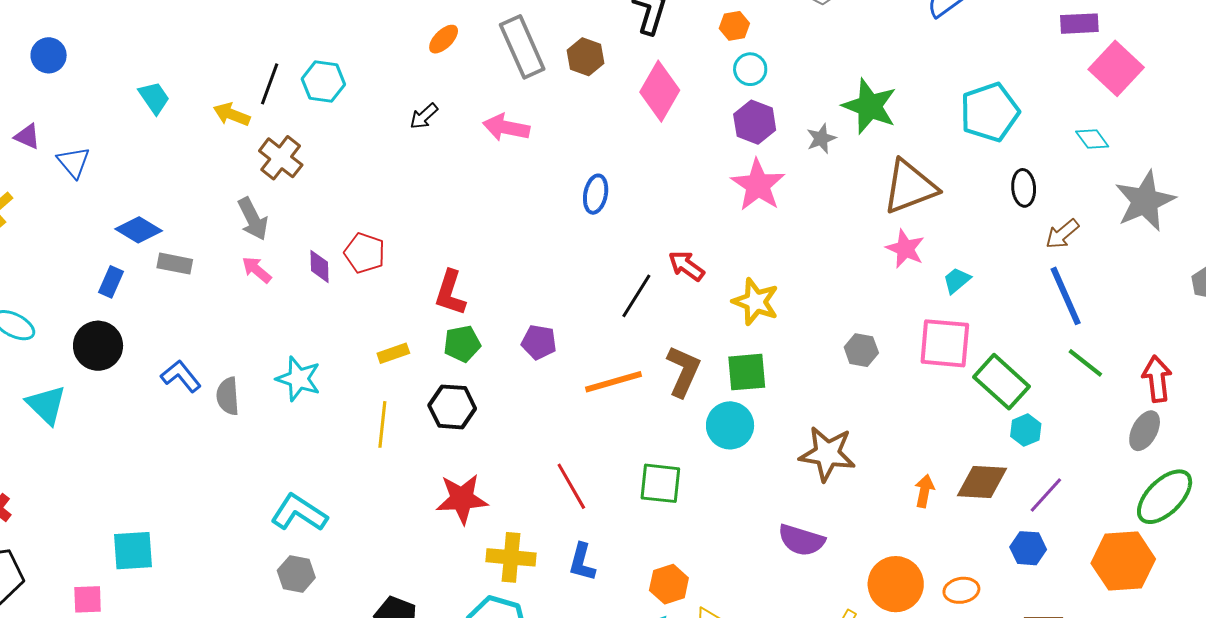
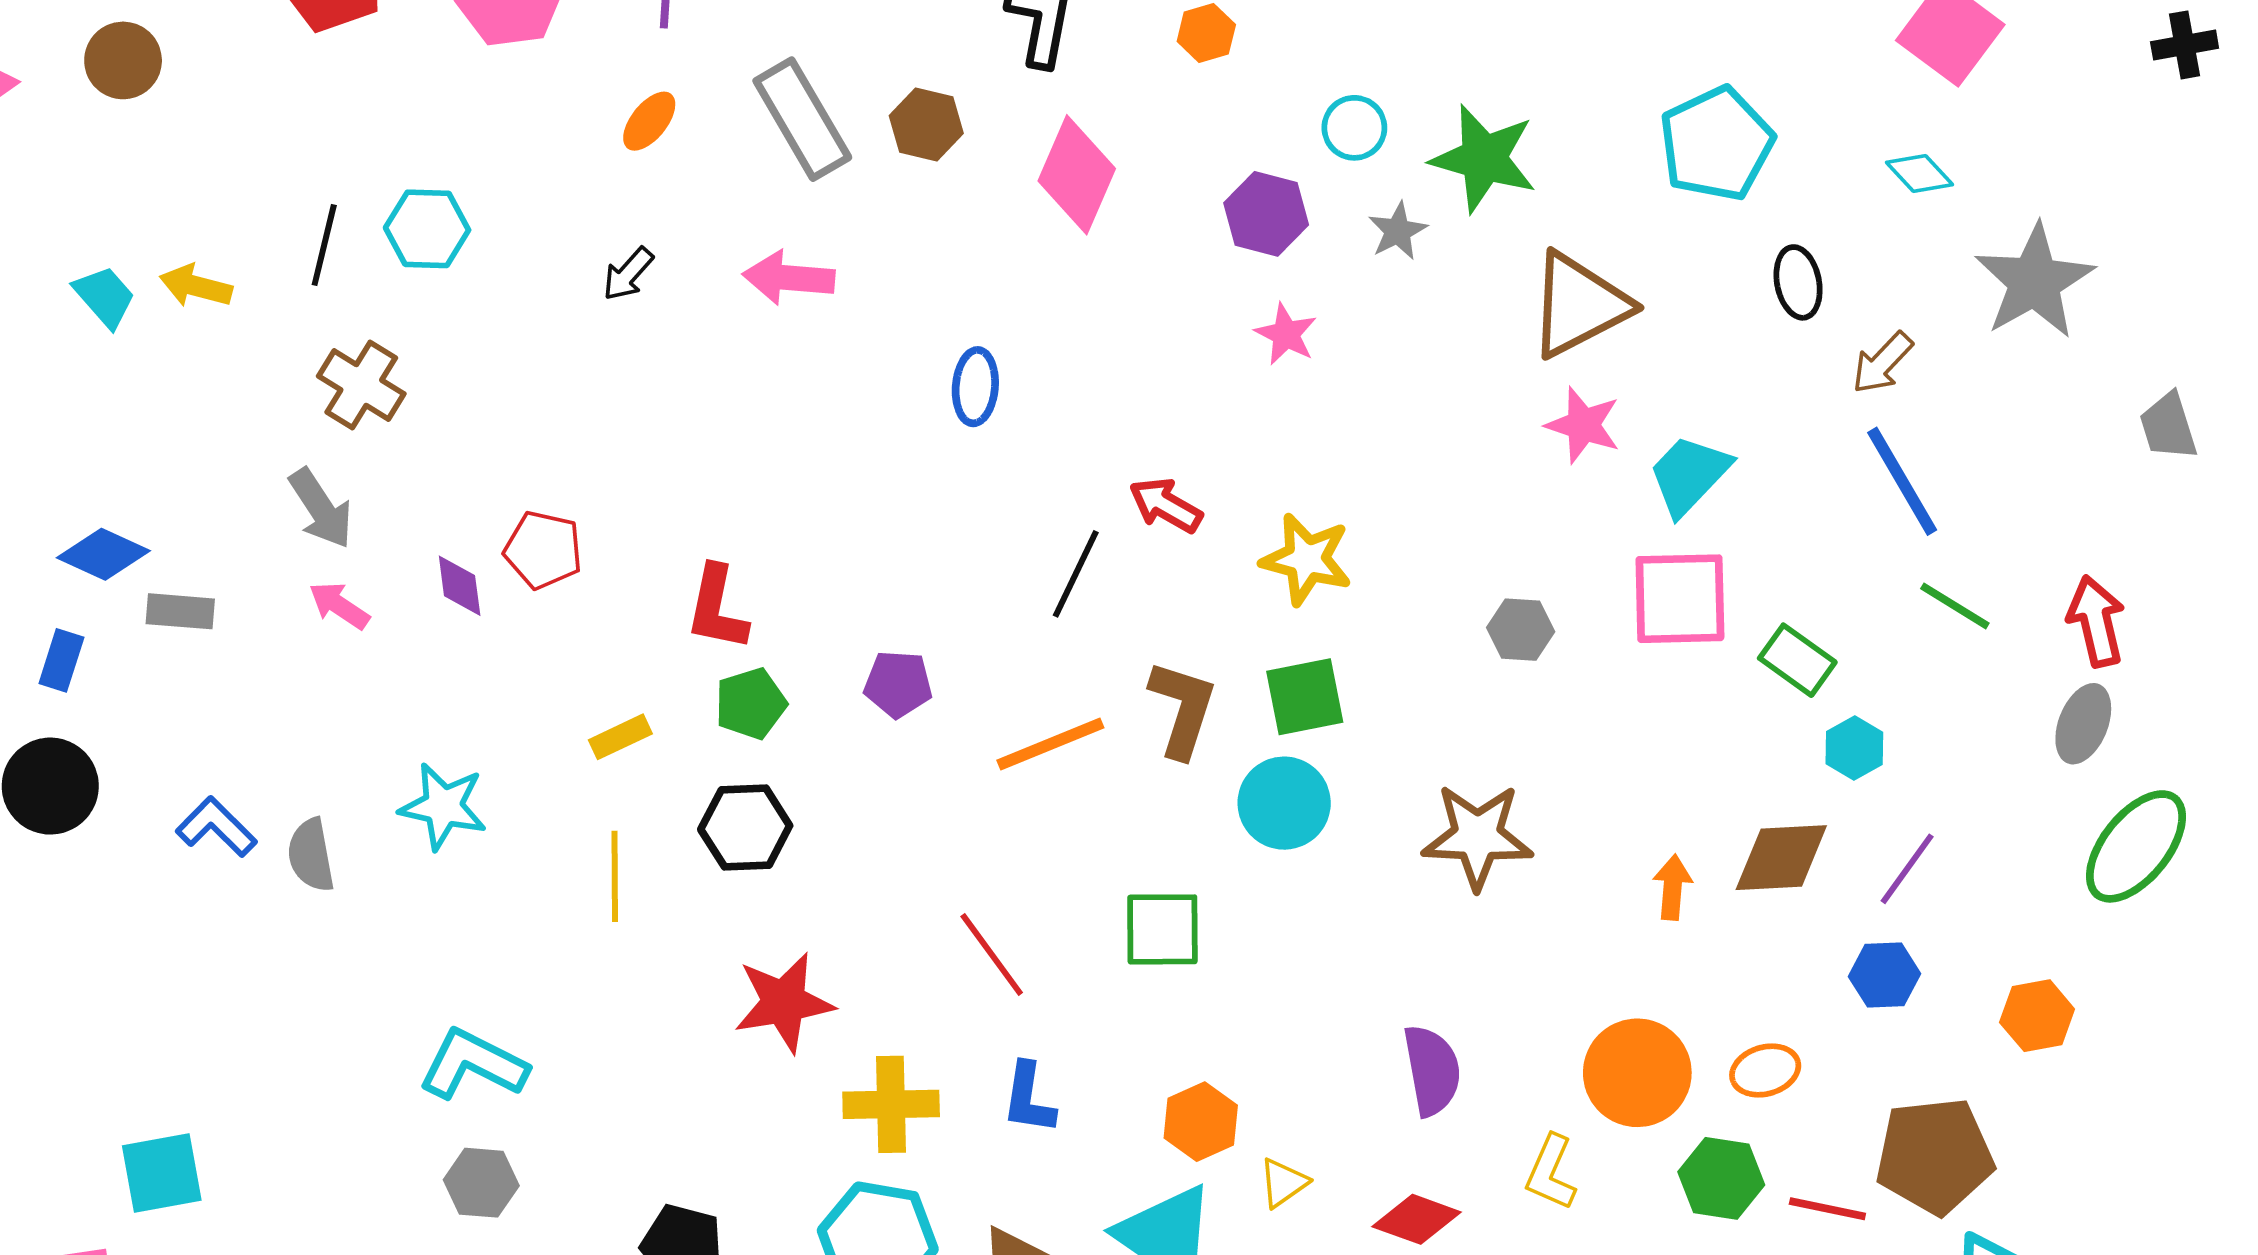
cyan circle: (750, 69) -> (1354, 128), moved
yellow arrow: (232, 114) -> (196, 286), moved
pink star: (758, 185) -> (1286, 334), size x0.6
cyan trapezoid: (957, 280) -> (1689, 475), size x1.6
green rectangle: (1002, 382) -> (1797, 660), size x0.7
purple semicircle: (801, 540) -> (1432, 1070), moved, turned -111
orange hexagon: (1123, 561) -> (2037, 1016), moved, size x0.6

